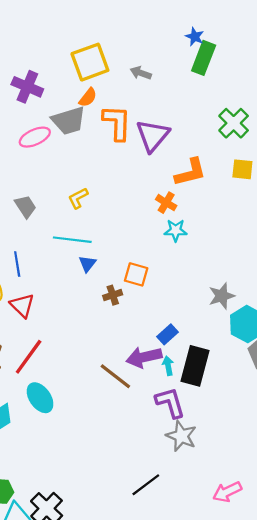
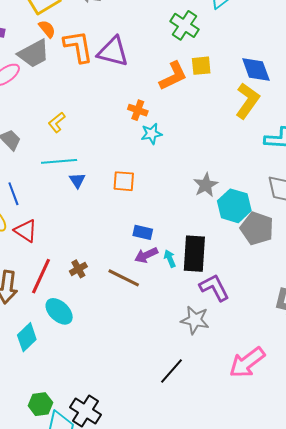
orange semicircle: (88, 97) -> (47, 29), turned -66
purple triangle: (153, 136) -> (113, 52), turned -44
orange L-shape: (190, 172) -> (173, 76), moved
brown cross: (113, 295) -> (78, 269), moved
blue rectangle: (168, 334) -> (143, 232), moved, turned 66
purple arrow: (144, 357) -> (146, 255), size x0.7
purple L-shape: (170, 403) -> (214, 288), moved
pink arrow: (227, 492) -> (247, 362), size x1.4

